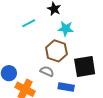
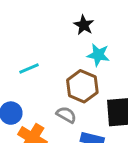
cyan line: (29, 23) -> (29, 68), moved

